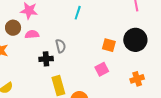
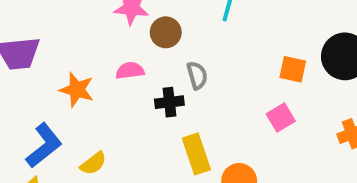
brown circle: (13, 28) -> (166, 32), moved
pink semicircle: (32, 34) -> (130, 71), moved

